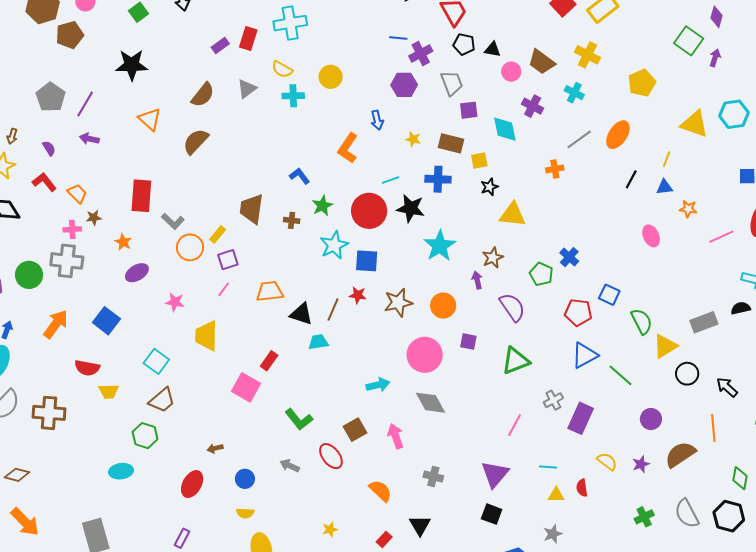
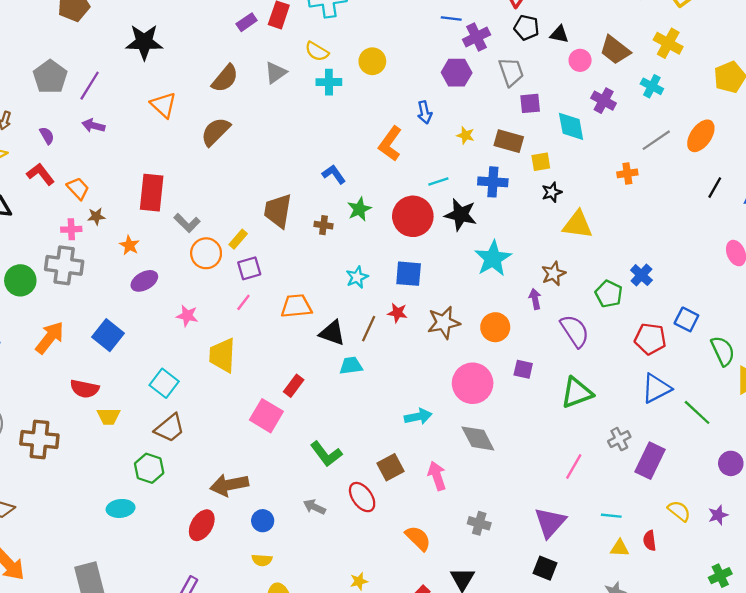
cyan star: (334, 245) -> (357, 277), moved, size x0.7
brown arrow: (215, 448) -> (229, 485), size x2.0

